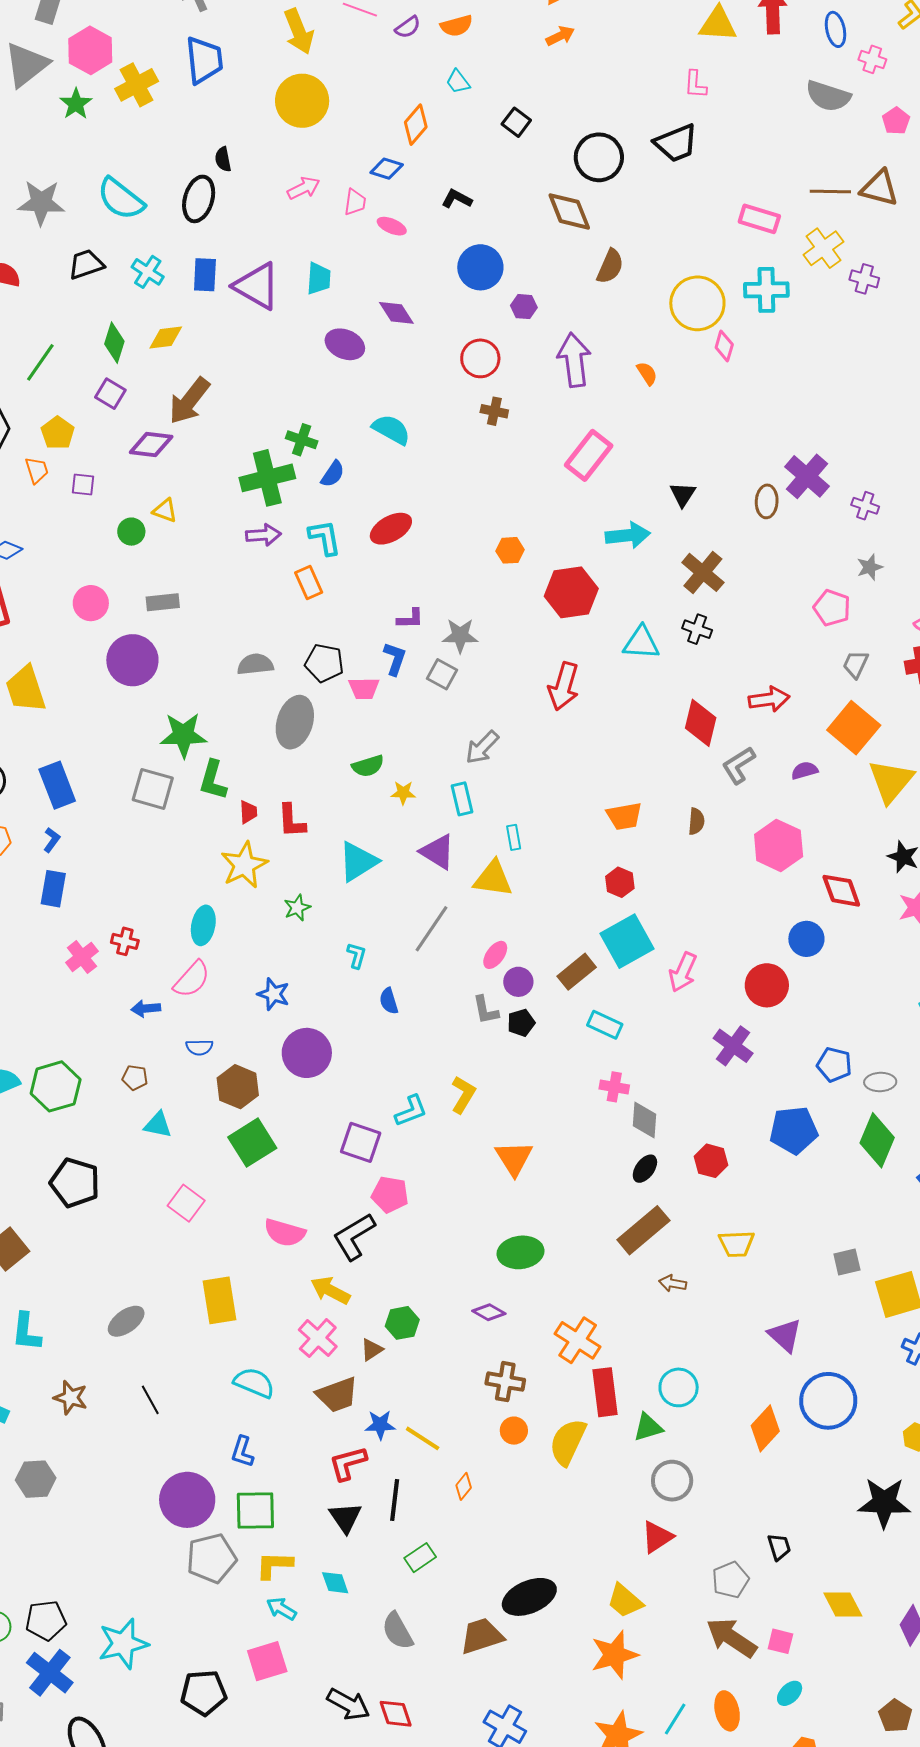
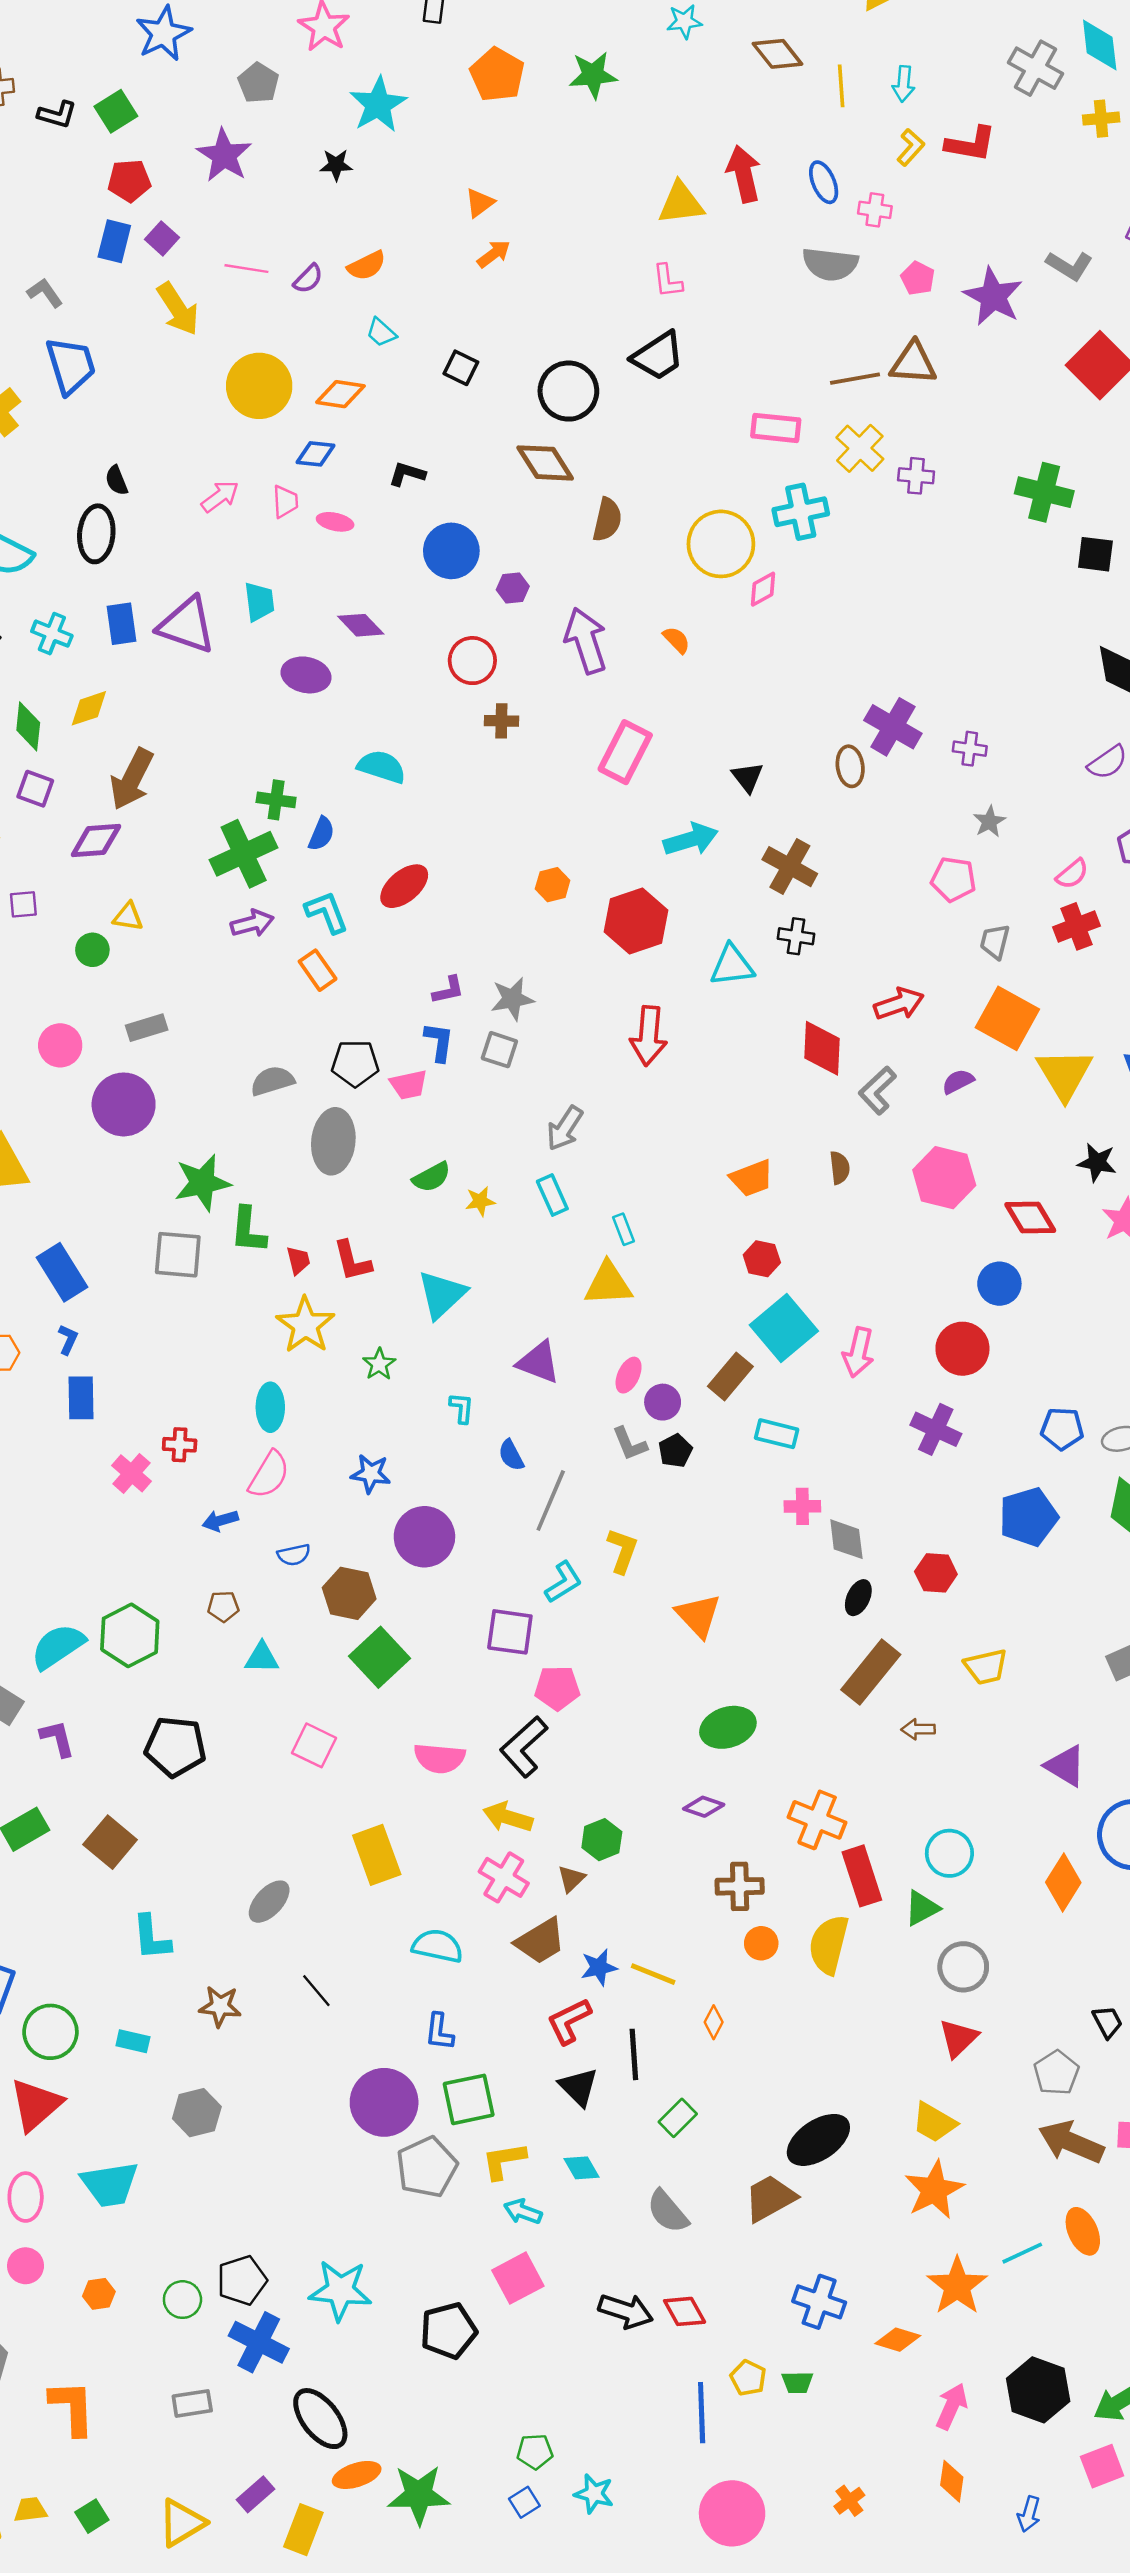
yellow circle: (302, 101) -> (259, 386), moved
orange diamond: (416, 125) -> (340, 394), turned 69
pink diamond: (724, 346) -> (763, 589), turned 56
purple triangle: (437, 852) -> (539, 1362), moved
gray line: (432, 929) -> (551, 1500), moved
cyan star: (123, 1644) -> (340, 2290), turned 30
cyan line: (675, 1719) -> (1022, 2253), turned 44

